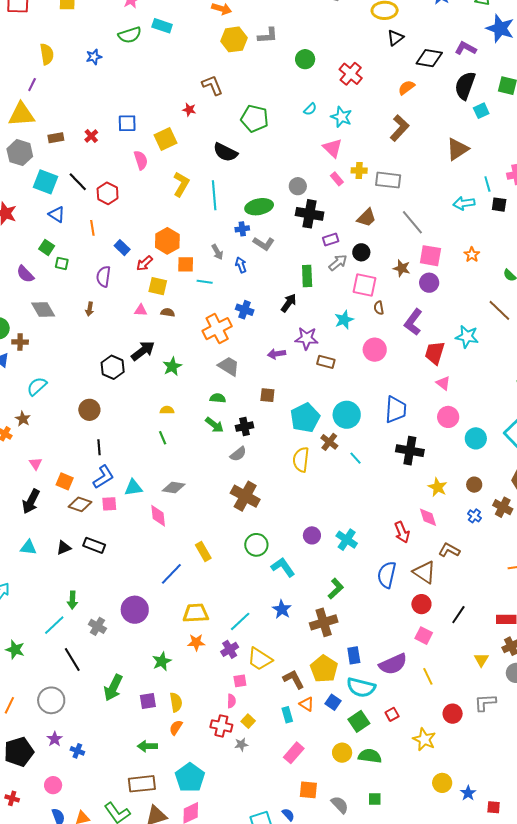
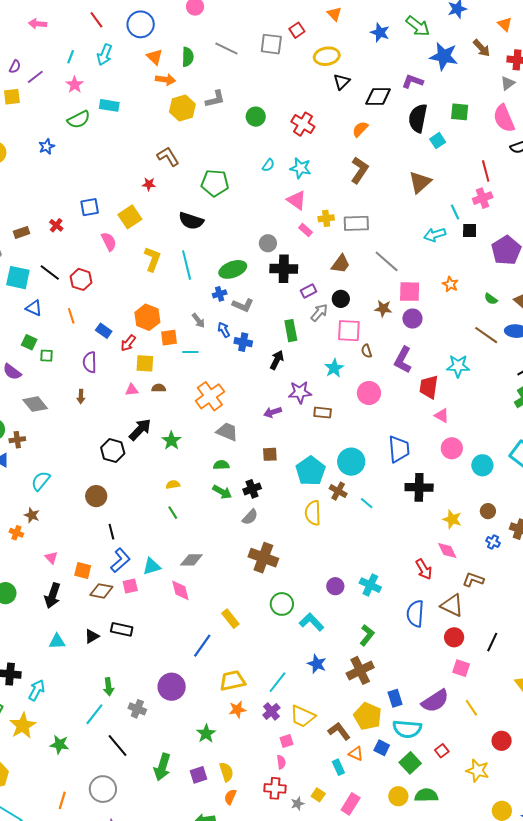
blue cross: (245, 310) -> (243, 342), moved
yellow square: (248, 721) -> (318, 795), moved

